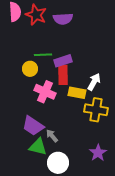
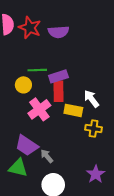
white arrow: (94, 82) -> (91, 99), turned -66
pink cross: (45, 92) -> (39, 109), turned 30
yellow cross: (96, 110) -> (94, 129), size x0.7
green triangle: (38, 147) -> (18, 168), moved

